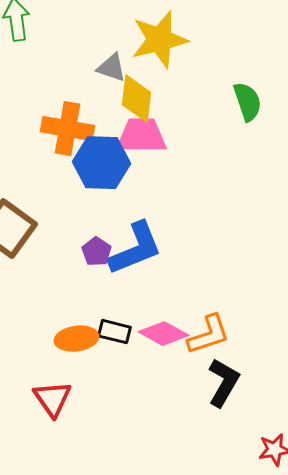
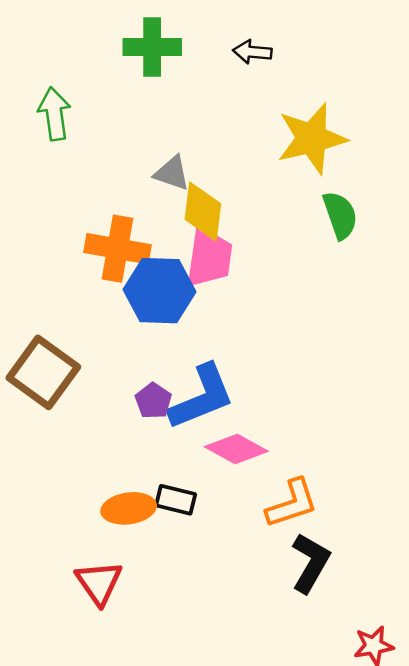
yellow star: (159, 40) -> (312, 139), moved
pink trapezoid: (141, 136) -> (209, 257), turned 98
pink diamond: (163, 334) -> (236, 449), moved

